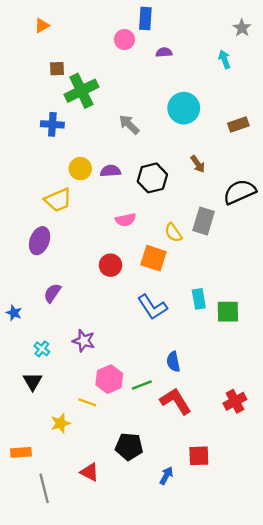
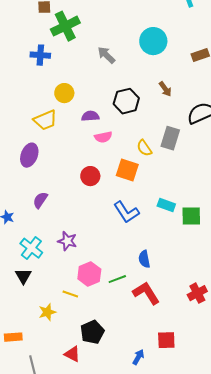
purple semicircle: (110, 171) -> (90, 116), moved
cyan rectangle: (199, 299) -> (166, 205), turned -60
cyan cross: (42, 349) -> (31, 248), size x1.6
black pentagon: (129, 447) -> (92, 332), moved, turned -30

